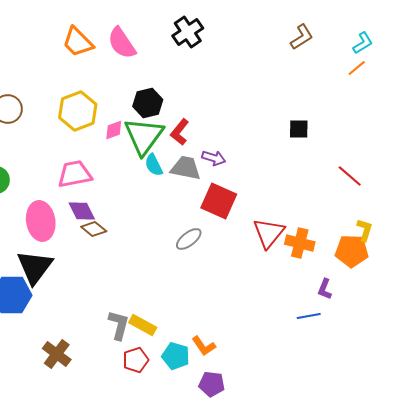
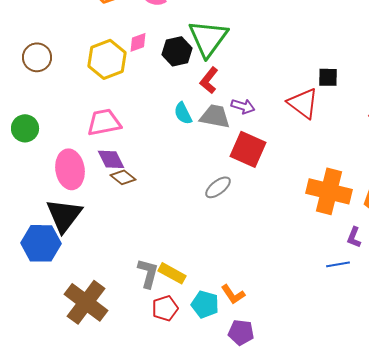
pink diamond: (114, 130) -> (138, 42), moved
green triangle: (144, 136) -> (208, 38), moved
red triangle: (269, 233) -> (303, 103), moved, turned -32
orange cross: (300, 243) -> (329, 191), size x1.5
brown cross: (57, 354) -> (86, 302), size x1.5

